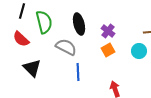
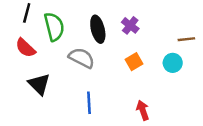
purple cross: (108, 31) -> (130, 25), moved
blue line: (78, 72) -> (89, 103), moved

